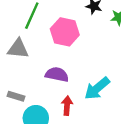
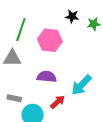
red arrow: (67, 106) -> (58, 102), turned 49

